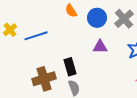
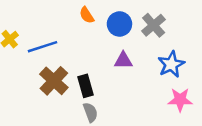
brown cross: (44, 79) -> (54, 81), moved, turned -30

